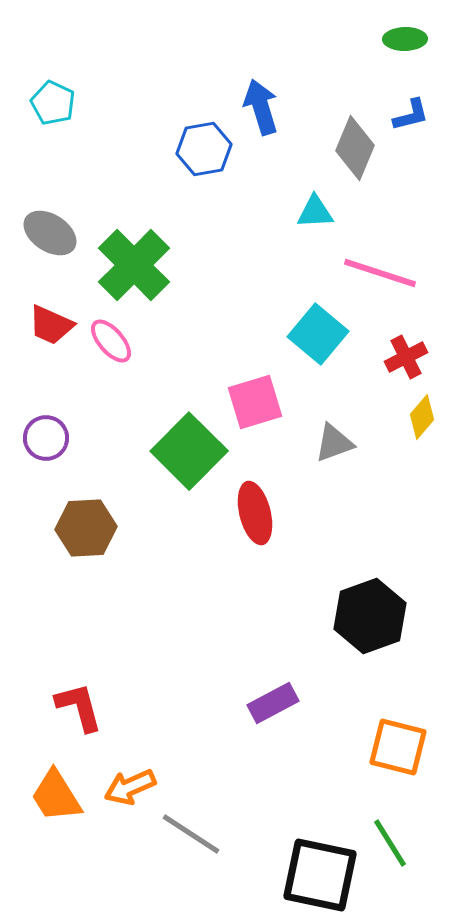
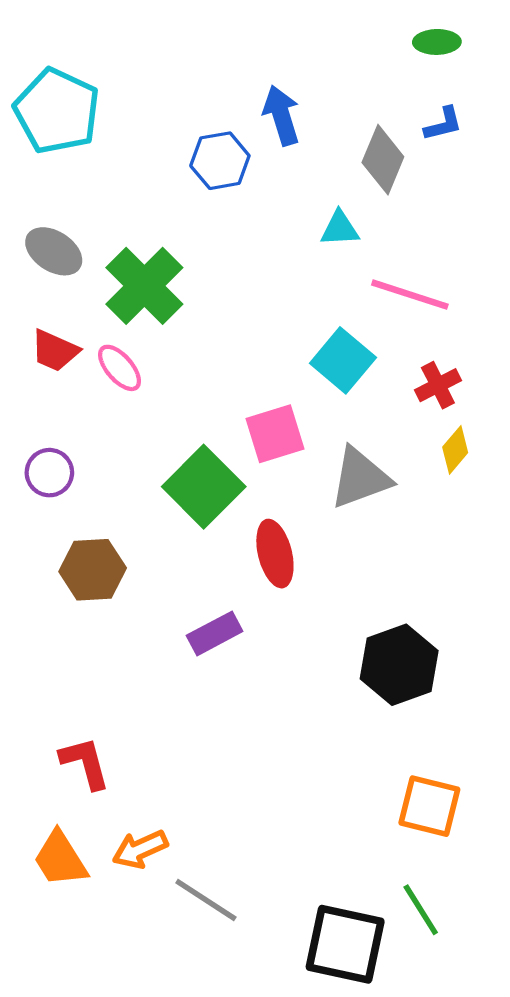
cyan pentagon: (53, 103) -> (57, 111), size x1.8
gray triangle: (334, 443) -> (360, 478), size x1.5
purple rectangle: (273, 703) -> (215, 633), moved

